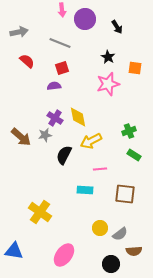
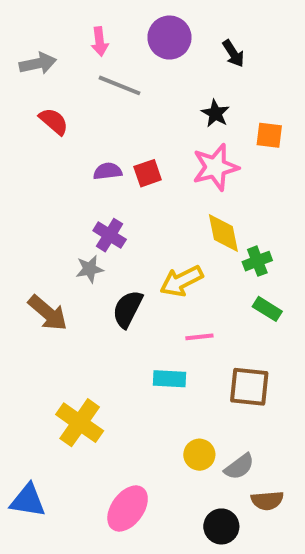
pink arrow: (62, 10) -> (100, 42), moved
red square: (62, 68) -> (148, 173), moved
yellow diamond: (78, 117) -> (223, 233), moved
brown arrow: (21, 137) -> (48, 313), moved

